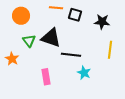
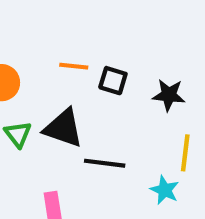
cyan star: (84, 73) -> (165, 190), moved

